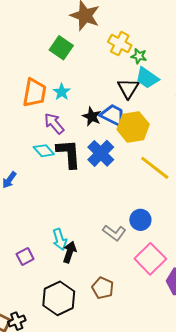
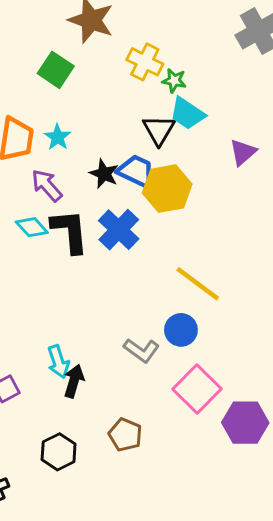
yellow line: (155, 168) -> (198, 284), moved
black hexagon: (59, 298) -> (59, 452), size x0.7

